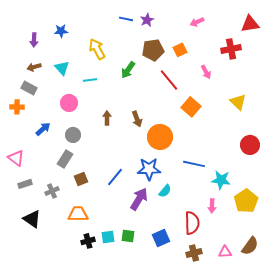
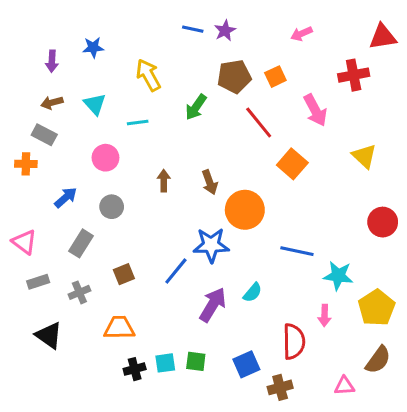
pink arrow: (206, 72) -> (315, 110), size x1.5
gray rectangle: (65, 159) -> (81, 243), moved
blue star: (149, 169) -> (211, 245), moved
brown semicircle: (250, 246) -> (378, 360), moved
brown cross: (194, 253) -> (280, 387), moved

